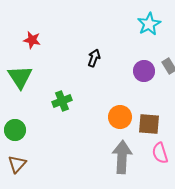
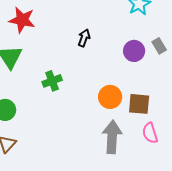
red star: (32, 40) -> (22, 20), size x1.5

